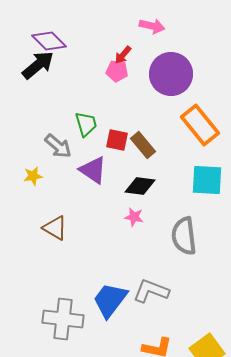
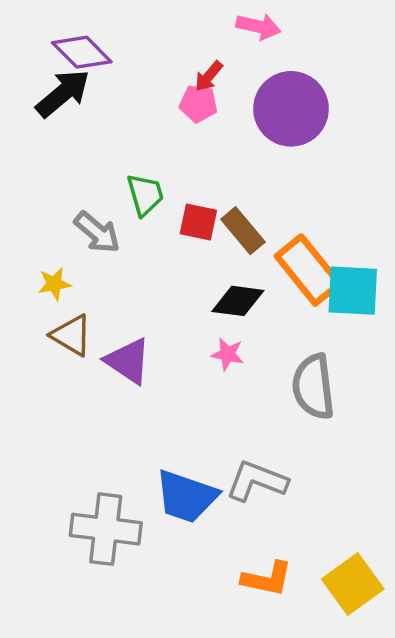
orange rectangle: (200, 125) -> (308, 270), moved
purple triangle: (93, 170) -> (128, 361), moved
brown triangle: (55, 228) -> (71, 335), moved
blue trapezoid: (110, 300) -> (186, 496), turned -108

